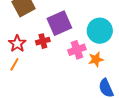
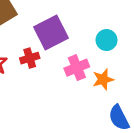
cyan circle: (100, 31) -> (107, 40), size x0.6

